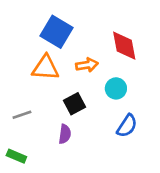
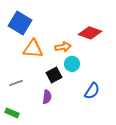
blue square: (57, 32) -> (20, 23), moved
red diamond: (124, 46) -> (90, 33), turned -60
cyan circle: (116, 88) -> (72, 64), moved

